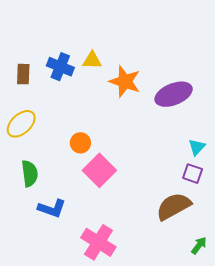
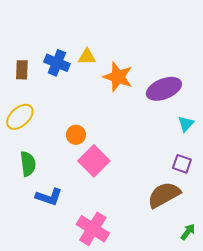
cyan triangle: (197, 147) -> (186, 124), moved

